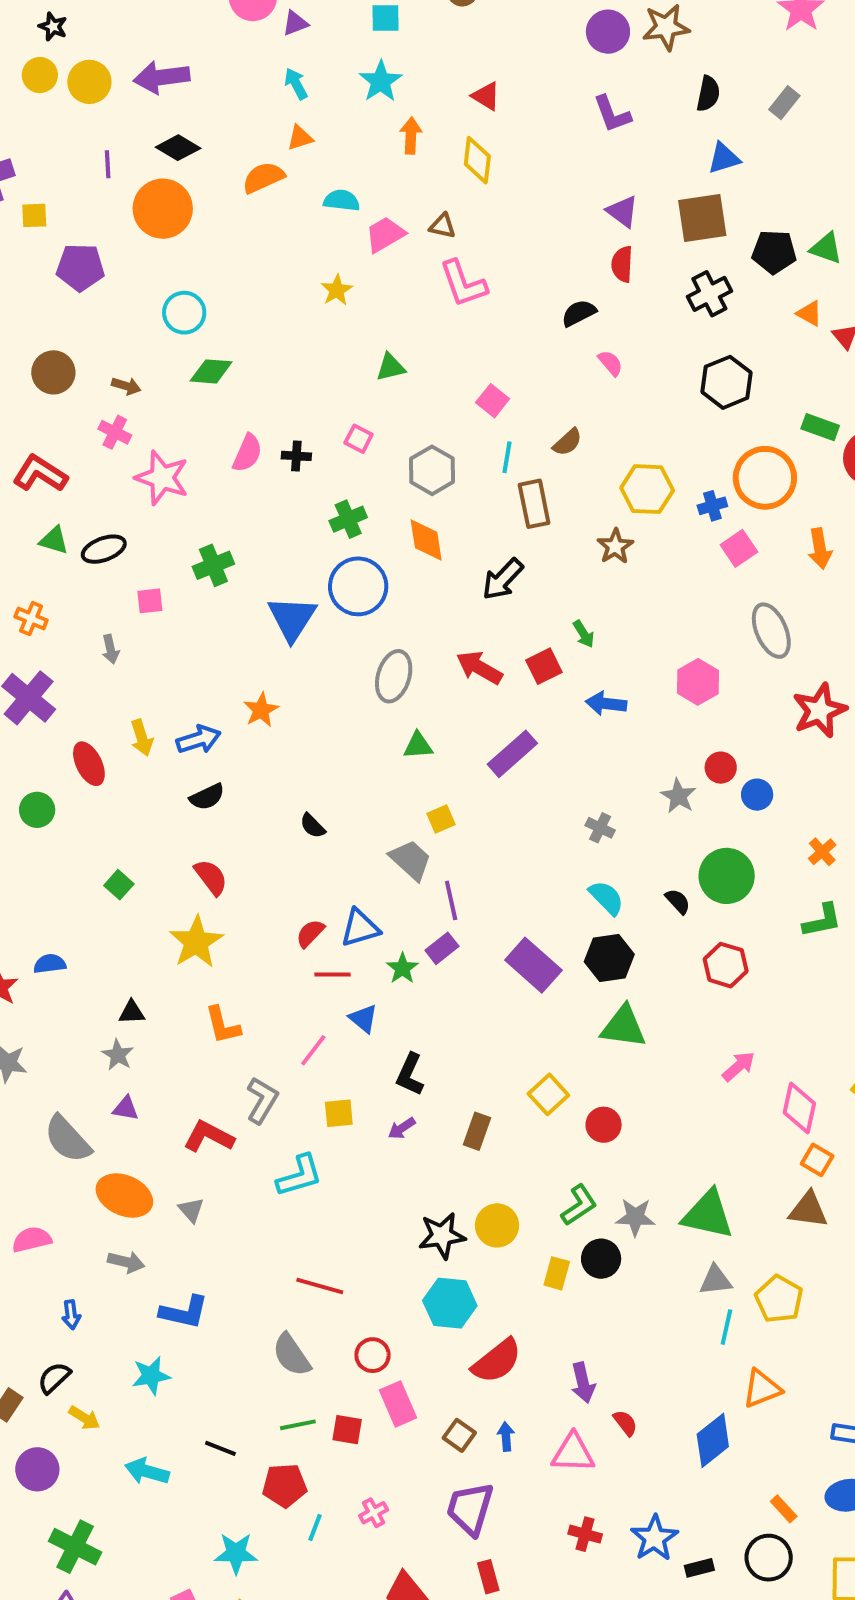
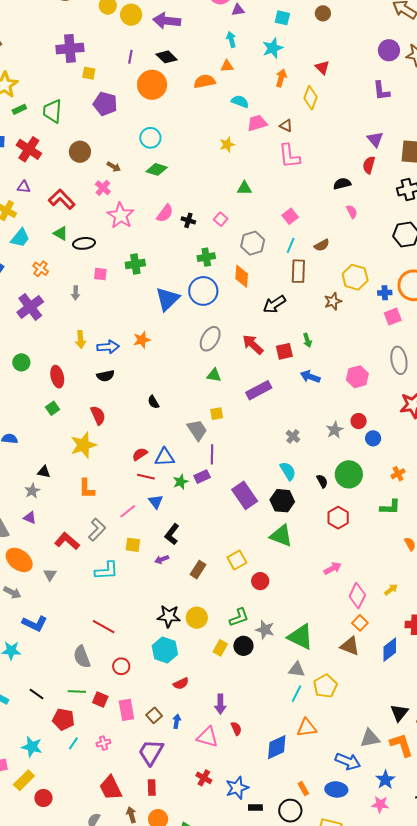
red ellipse: (89, 764) -> (57, 377), moved
red semicircle: (497, 1361) -> (181, 684), size x0.6
pink rectangle: (398, 1404) -> (126, 710), moved

